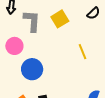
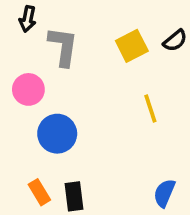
yellow square: (60, 19) -> (132, 46), moved

